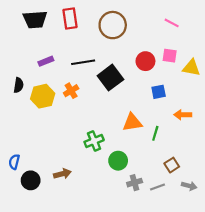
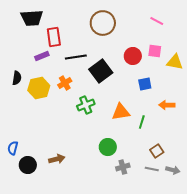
red rectangle: (70, 19) -> (54, 37), moved
green cross: (94, 141) -> (86, 105), moved
gray line: (157, 187) -> (152, 169), moved, turned 32

